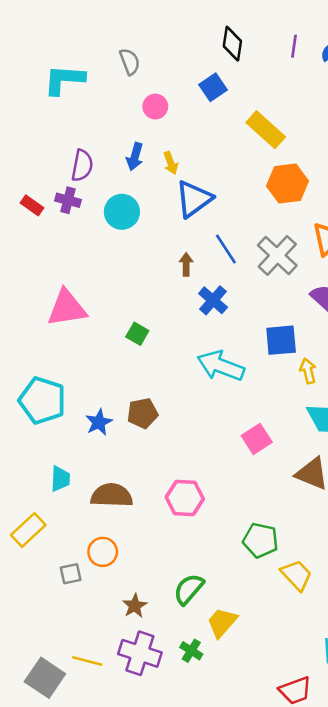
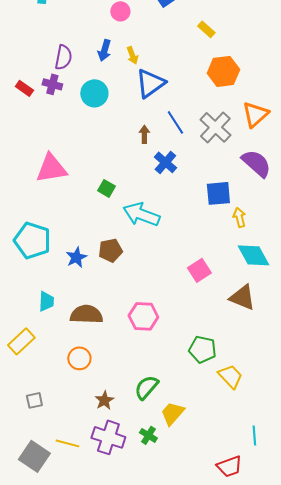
yellow rectangle: (266, 130) -> (206, 29), size x0.6
cyan arrow: (221, 366) -> (141, 214), moved
gray square: (71, 574) -> (34, 400), moved

